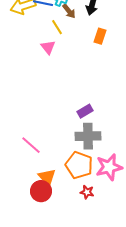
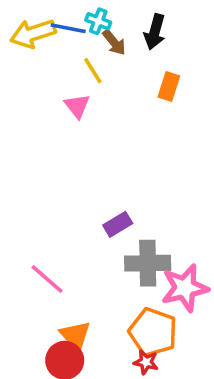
purple rectangle: (85, 111) -> (118, 224), moved
orange pentagon: (79, 165) -> (153, 332), moved
pink star: (109, 167) -> (185, 288), moved

